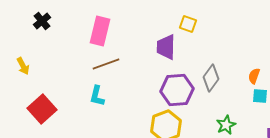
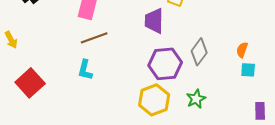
green star: (226, 125) -> (196, 99), moved

